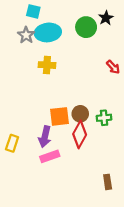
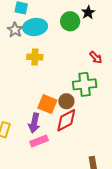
orange square: (60, 116) -> (47, 104), turned 30
green cross: (104, 118) -> (85, 84), moved, size x1.6
red diamond: (80, 134) -> (66, 120), turned 35

